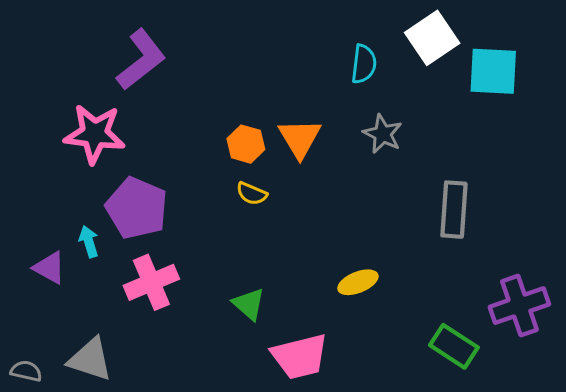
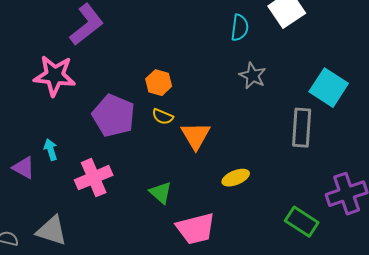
cyan square: (493, 71) -> (329, 88), moved, turned 30
orange triangle: (300, 138) -> (196, 136), moved
purple pentagon: (137, 208) -> (114, 116), moved

